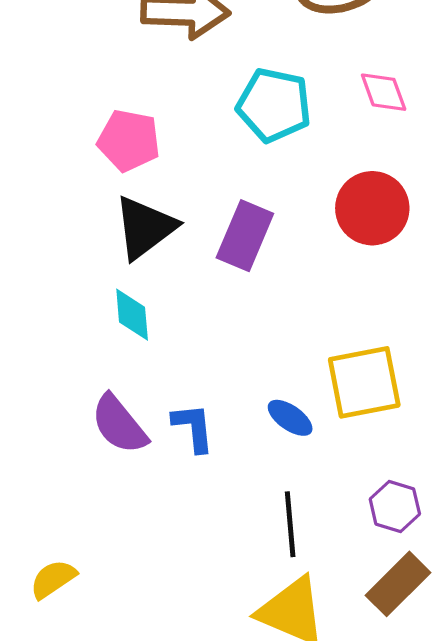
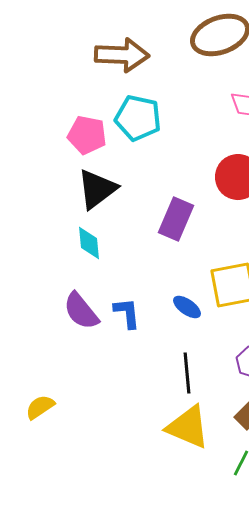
cyan pentagon: (274, 105) -> (138, 118), moved
purple rectangle: (245, 236) -> (176, 219), moved

